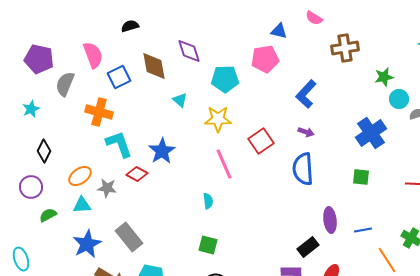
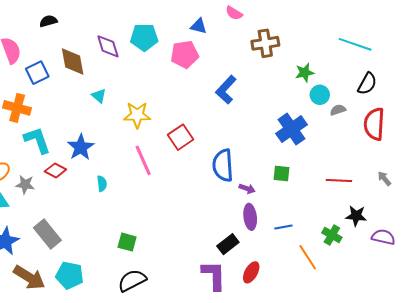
cyan pentagon: (225, 79) -> (144, 37), moved
purple arrow: (306, 132) -> (247, 189), moved
cyan semicircle: (208, 201) -> (102, 184), moved

